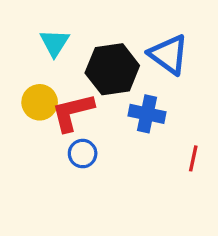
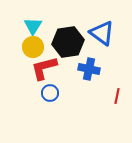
yellow circle: (40, 102) -> (33, 47), moved

